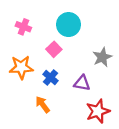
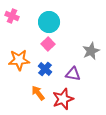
cyan circle: (69, 25) -> (49, 22), moved
pink cross: (23, 27) -> (12, 16), moved
red star: (98, 111) -> (63, 99), moved

